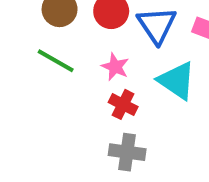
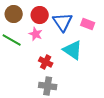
pink star: (115, 67) -> (36, 34), moved

